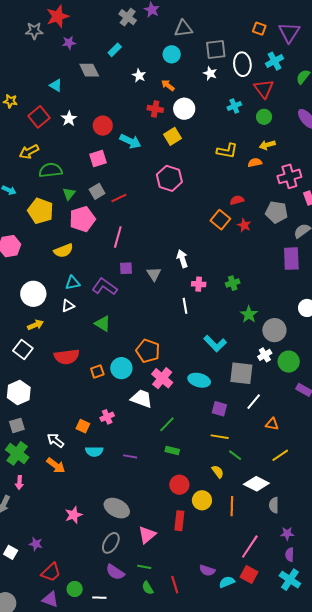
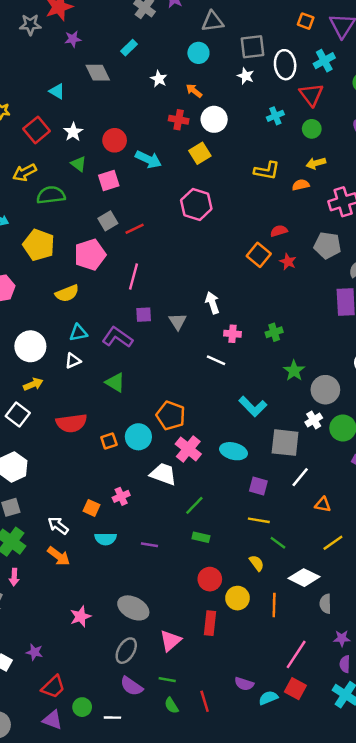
green triangle: (69, 194) -> (79, 164), moved, turned -32
white line: (185, 306) -> (216, 360), turned -56

